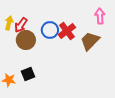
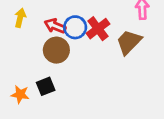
red arrow: (21, 25) -> (55, 26), moved, turned 77
brown circle: (26, 40) -> (56, 50), moved

